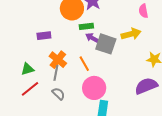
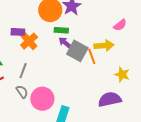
pink semicircle: (143, 11) -> (120, 25), turned -128
orange cross: (58, 60) -> (29, 41), moved
orange line: (84, 64) -> (92, 56), moved
pink circle: (94, 88) -> (42, 99), moved

